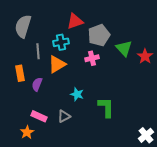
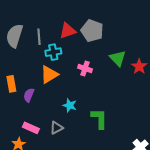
gray pentagon: (99, 35) -> (92, 31), moved, turned -30
gray line: (38, 51) -> (39, 37), moved
pink cross: (92, 58) -> (85, 68), turned 32

